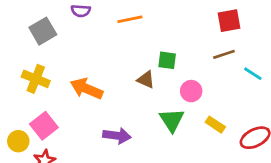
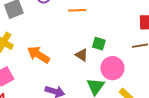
pink circle: (191, 91) -> (112, 68), size x1.5

